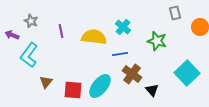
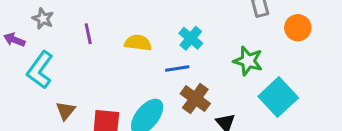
cyan cross: (123, 27) -> (191, 38), moved
yellow semicircle: (94, 37) -> (138, 43), size x0.7
green star: (157, 41) -> (248, 61), moved

